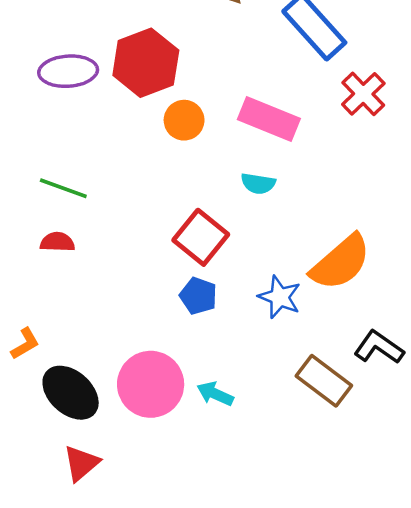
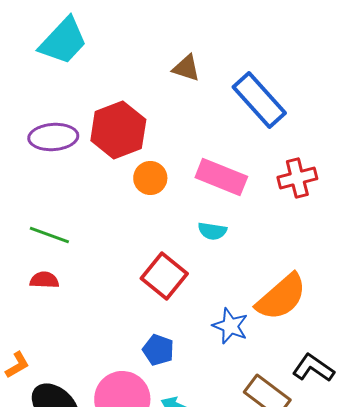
red cross: (363, 94) -> (297, 178), moved, turned 30
blue pentagon: (198, 296) -> (158, 350), moved

